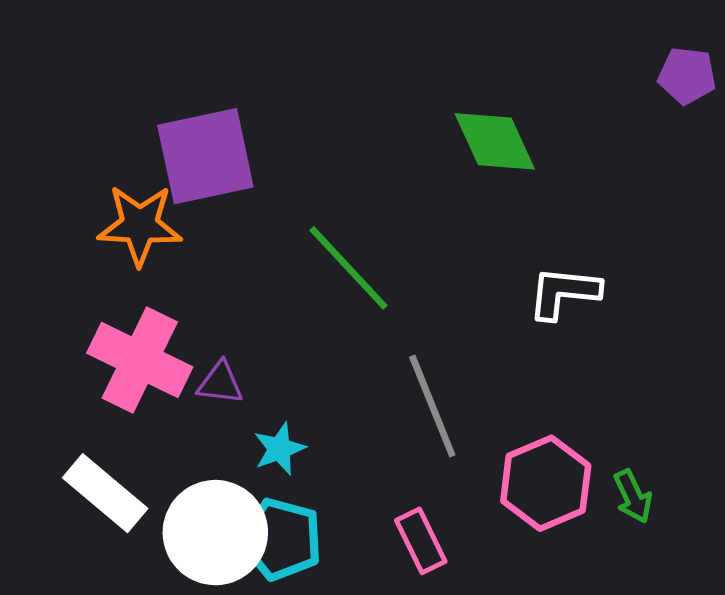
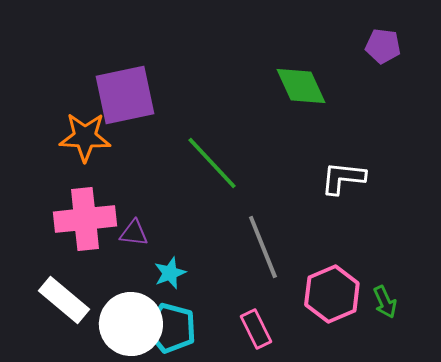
purple pentagon: (687, 76) -> (383, 46), moved
pink cross: (140, 360) -> (85, 219), turned -32

